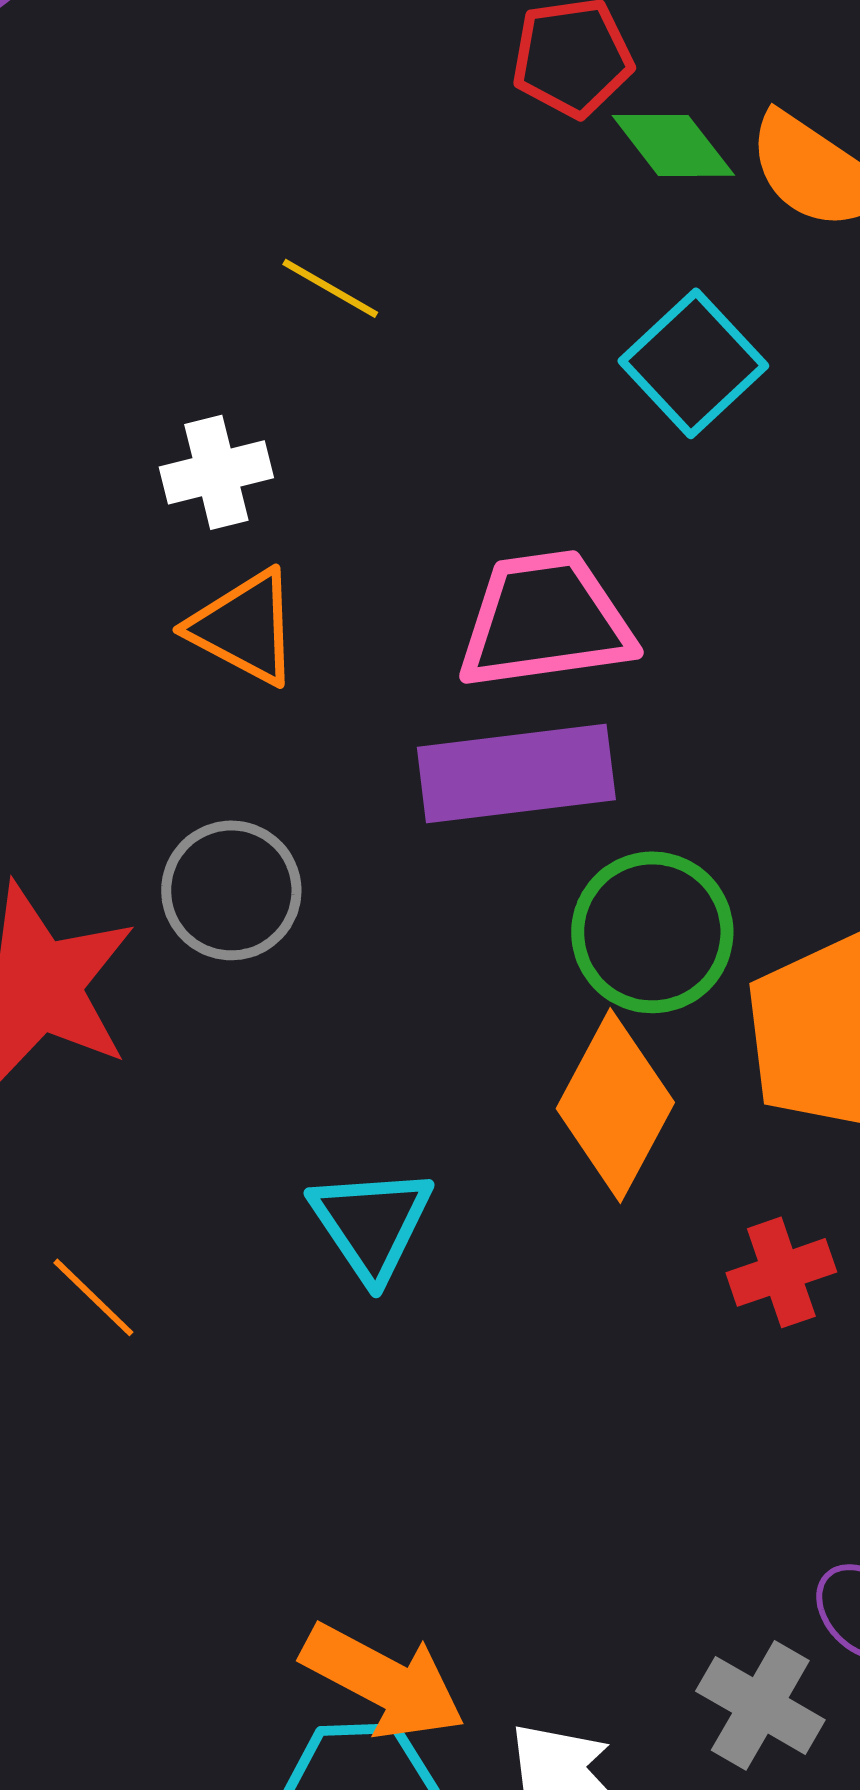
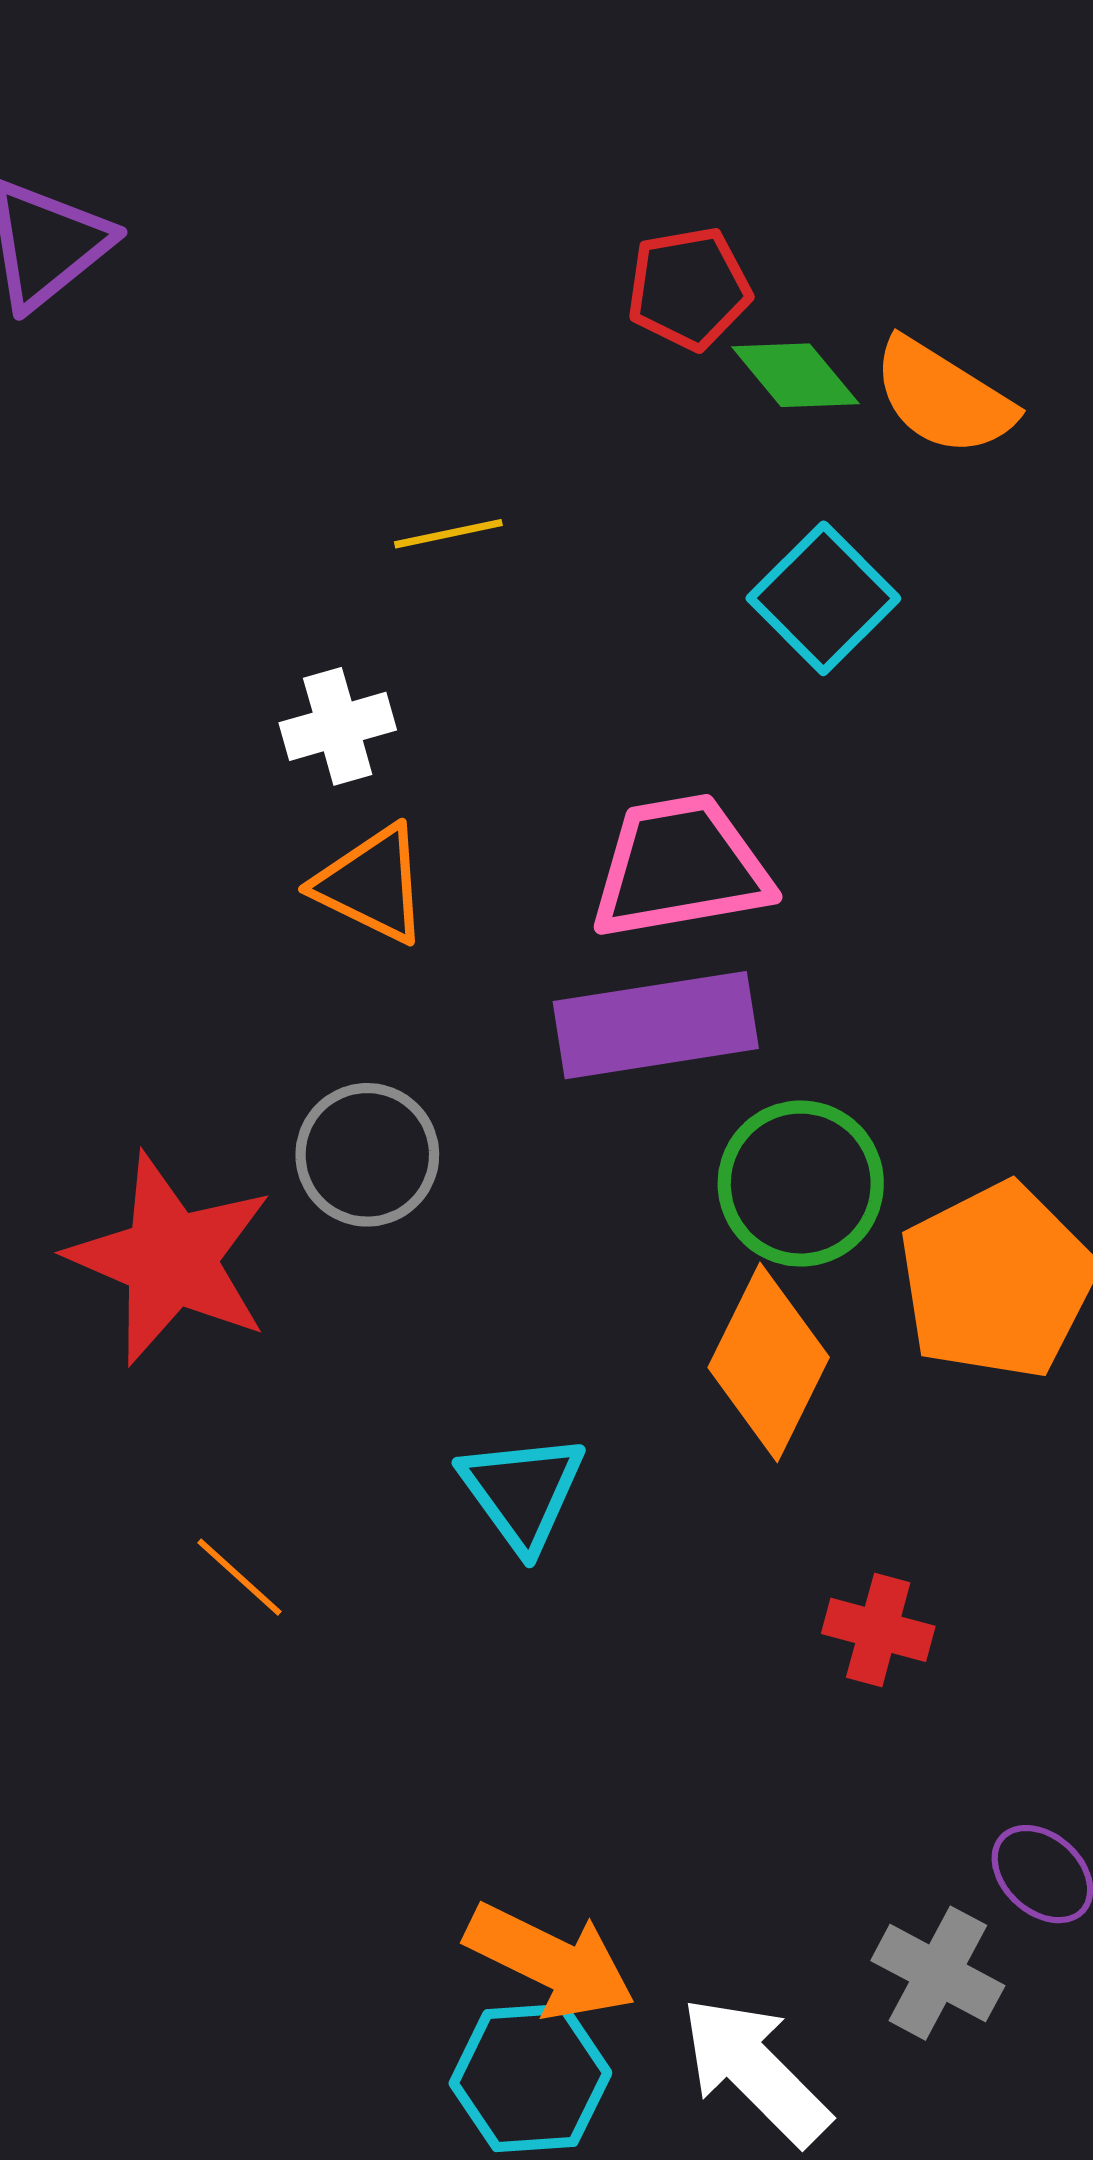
yellow line: (330, 288) -> (448, 534), turned -40
red cross: (781, 1272) -> (878, 1630), moved, turned 36

